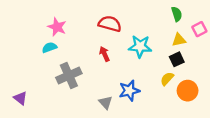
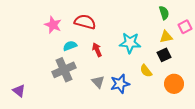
red semicircle: (110, 24) -> (85, 22), moved
cyan semicircle: (49, 47) -> (70, 46), moved
yellow semicircle: (167, 79) -> (146, 71), moved, turned -80
gray triangle: (106, 102) -> (98, 82), moved

